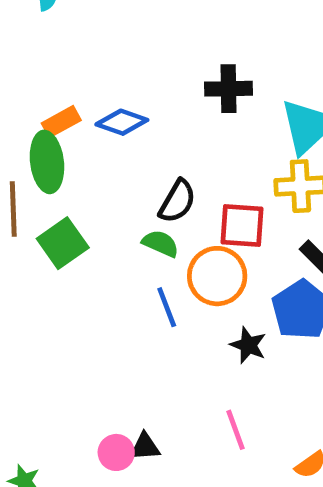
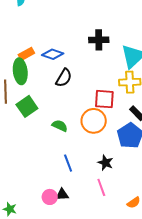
black semicircle: (177, 201) -> (64, 78), moved
green semicircle: (161, 243) -> (60, 126), moved
blue line: (167, 307) -> (68, 163), moved
black star: (248, 345) -> (105, 163), moved

